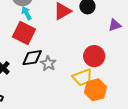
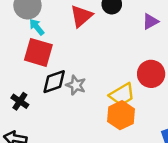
red circle: (94, 56) -> (151, 74), moved
orange hexagon: (96, 90) -> (121, 115), moved

